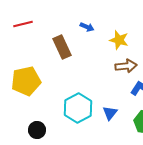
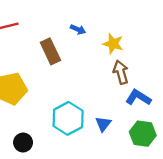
brown arrow: (126, 66) -> (121, 72), turned -100

